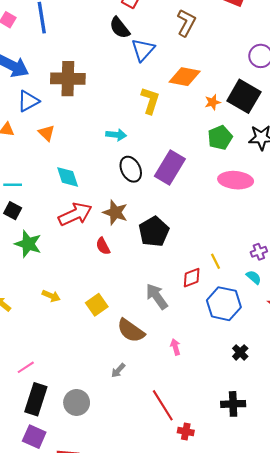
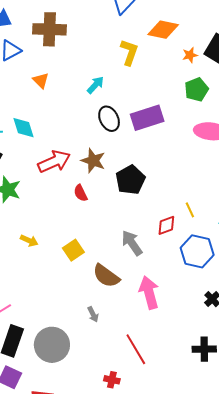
orange triangle: (47, 133) -> (41, 81), moved
cyan arrow: (116, 135) -> (95, 85), turned -54
purple rectangle: (170, 167) -> (147, 118), turned 40
cyan diamond: (68, 177) -> (23, 128), moved
pink arrow: (175, 347) -> (149, 293), size x2.0
gray arrow: (118, 370) -> (93, 314), turned -70
gray circle: (77, 402) -> (52, 345), size x1.4
red cross: (186, 432) -> (112, 380), moved

